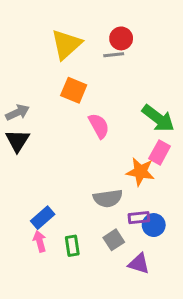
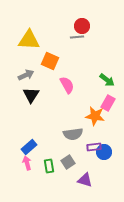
yellow triangle: (66, 44) -> (29, 40), moved, turned 45
gray arrow: (17, 112) -> (26, 75), moved
green arrow: (158, 118) -> (107, 80), size x0.7
black triangle: (17, 141) -> (31, 95), moved
gray square: (114, 240) -> (68, 162), moved
purple triangle: (139, 264) -> (85, 180), moved

